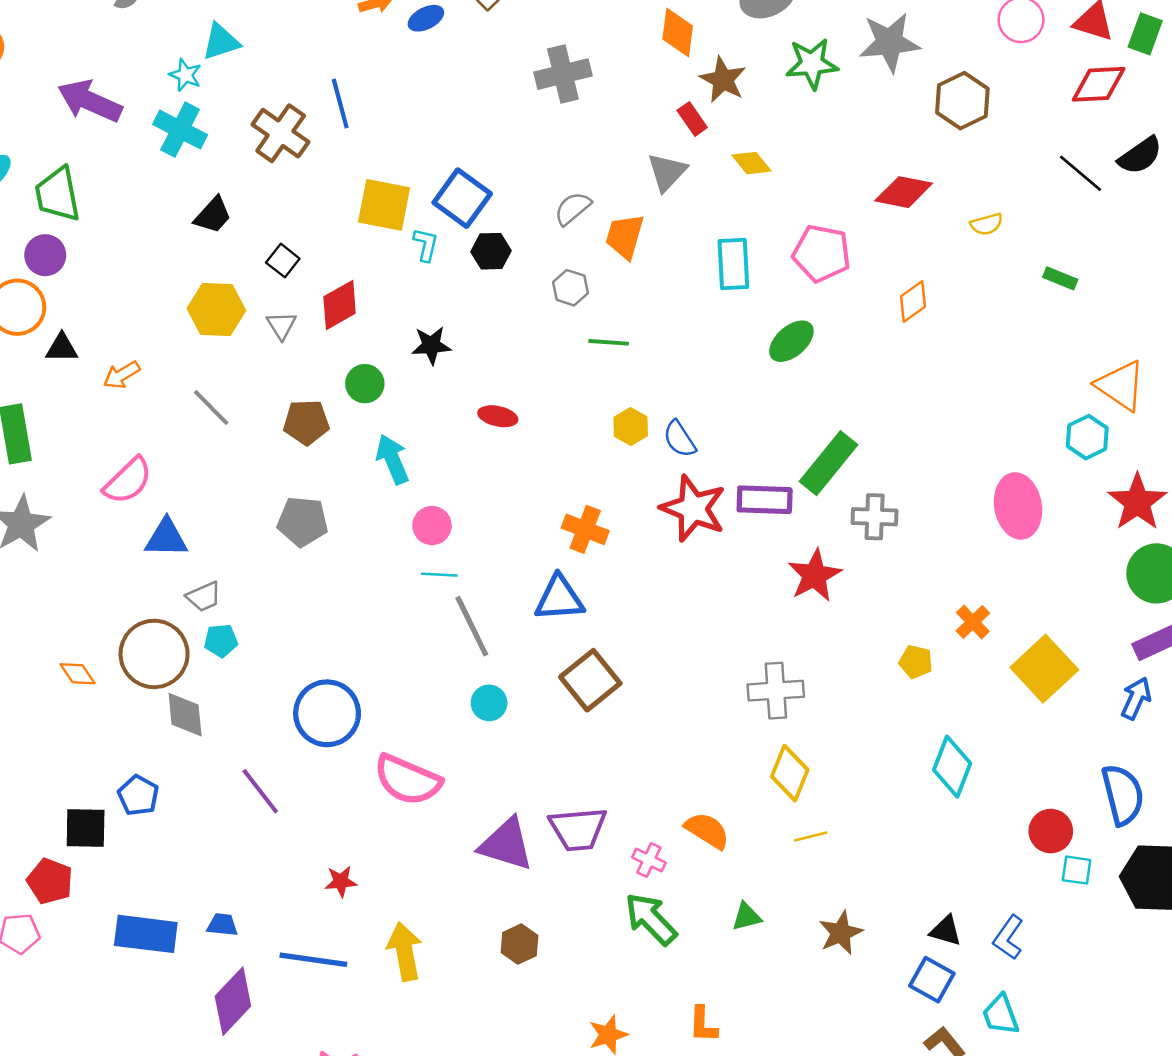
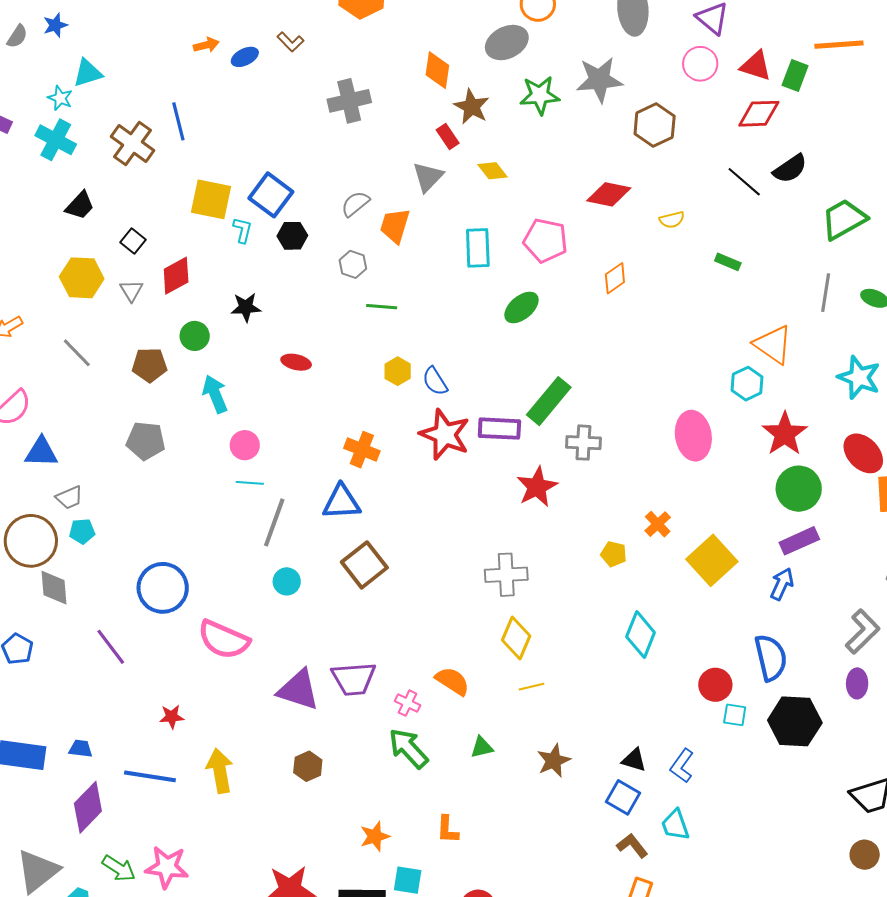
gray line: (472, 626) -> (274, 522), turned 45

